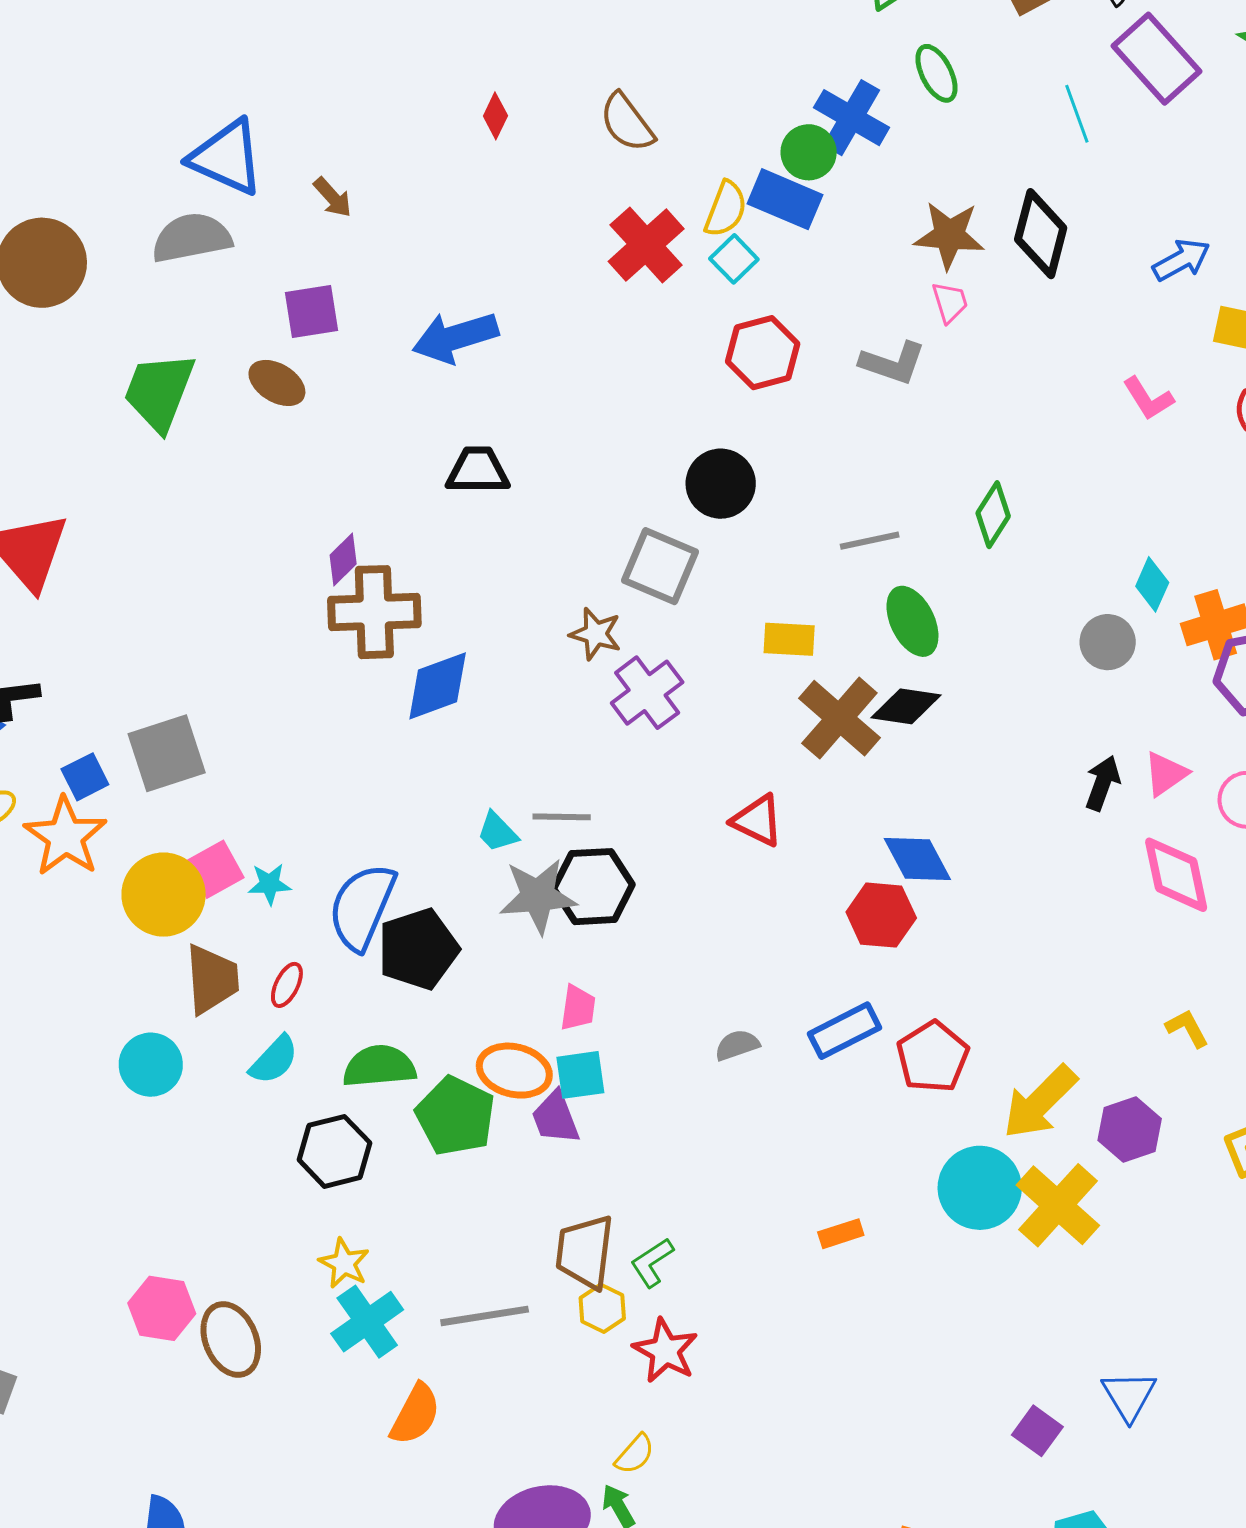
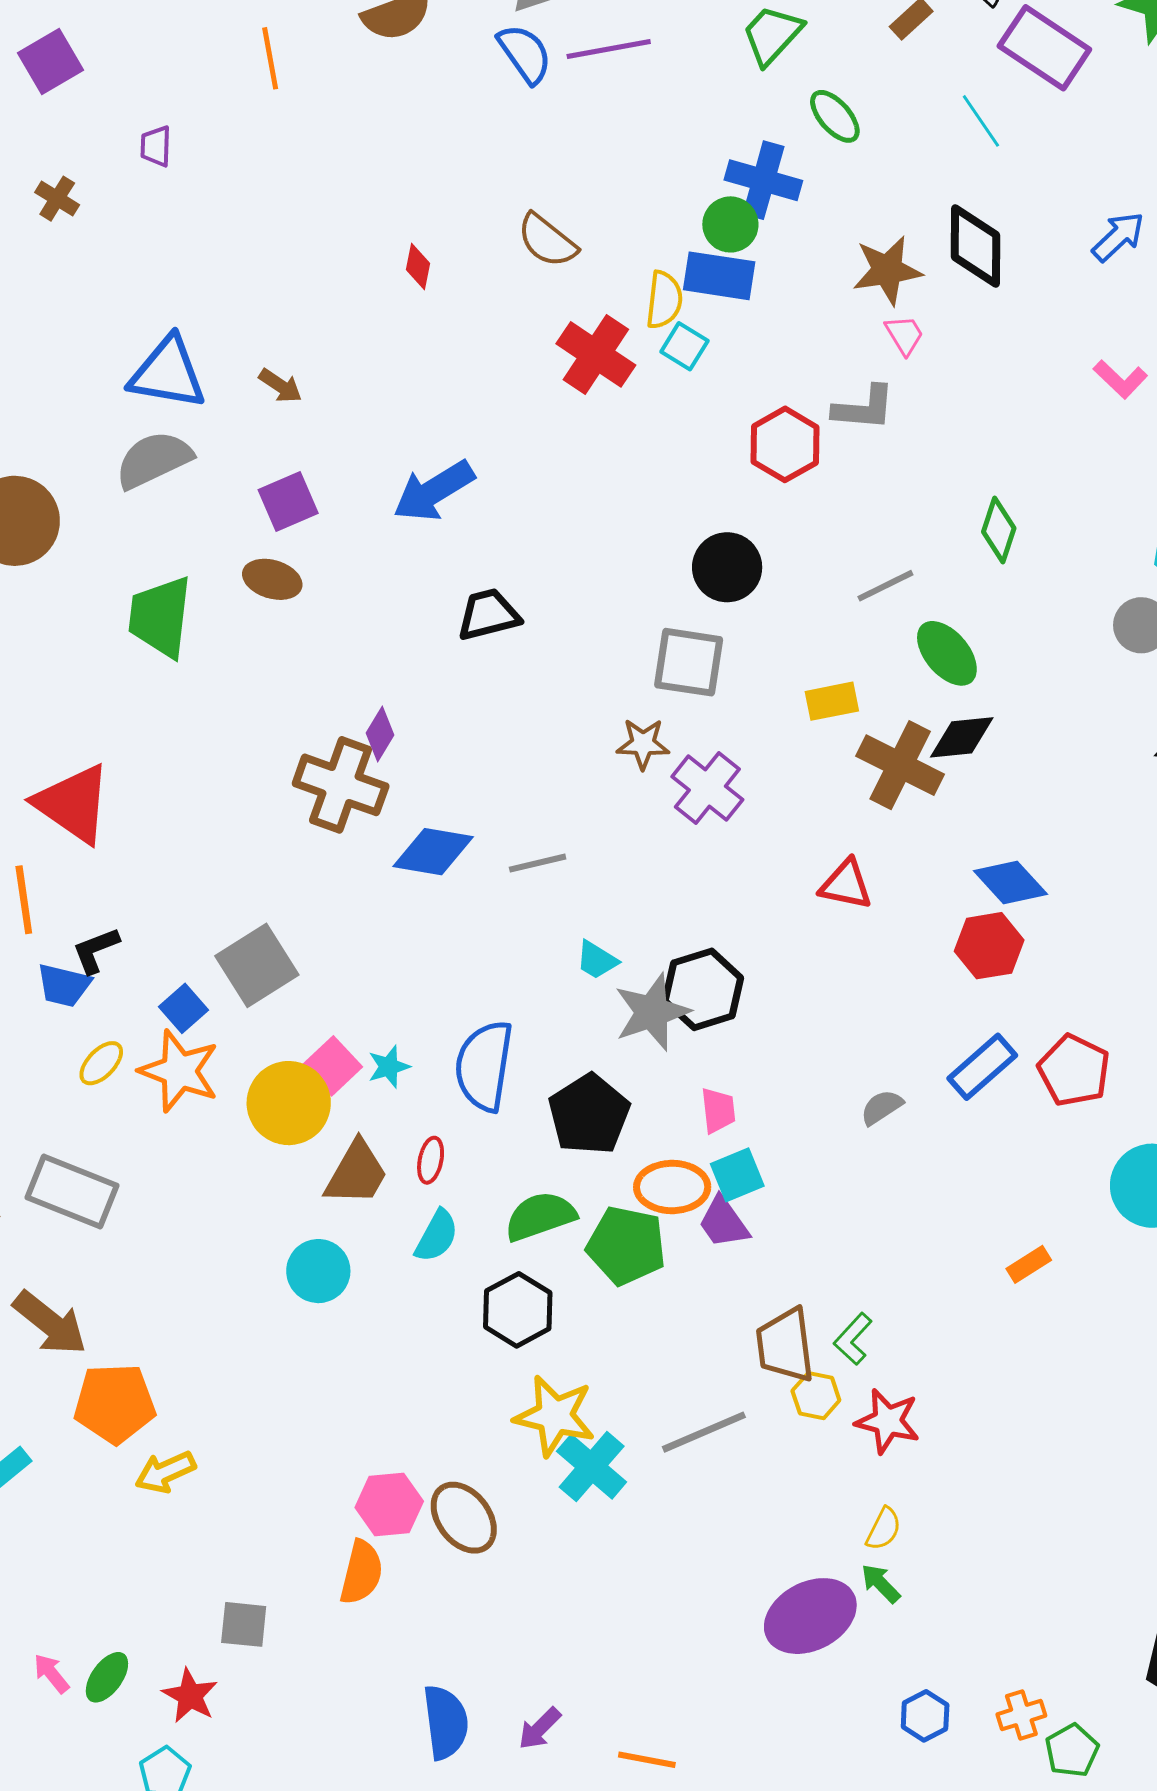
red hexagon: (763, 353) -> (785, 444), moved
brown cross: (374, 612) -> (341, 785), moved, turned 36
blue diamond: (438, 686) -> (433, 852), moved, turned 44
gray line: (562, 817) -> (538, 863), moved
black pentagon: (418, 949) -> (589, 1114), moved
brown trapezoid: (212, 979) -> (356, 1173), turned 48
yellow star: (344, 1263) -> (555, 1416), size x1.6
orange semicircle: (415, 1414) -> (361, 1572), moved

